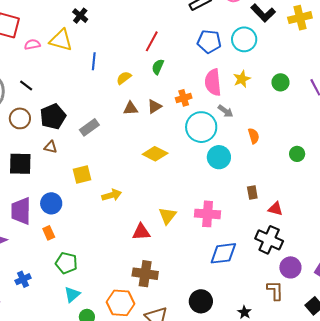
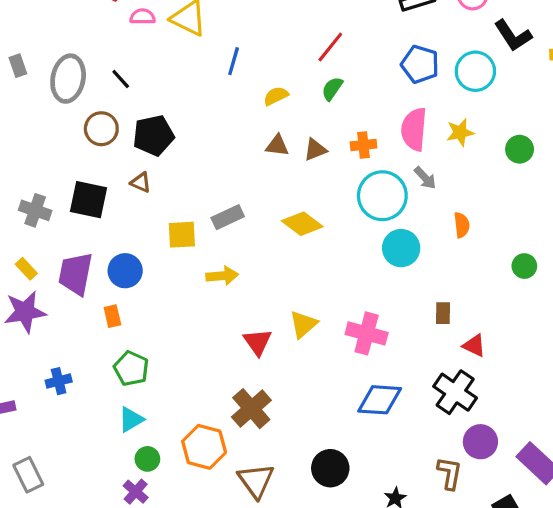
gray rectangle: (89, 127) -> (228, 217), moved
red triangle: (141, 232) -> (257, 342), turned 48
brown cross: (145, 274) -> (251, 409), turned 30

